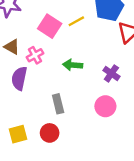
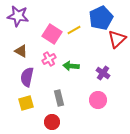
pink cross: (35, 55) -> (49, 59), moved
yellow square: (18, 134) -> (26, 103), moved

